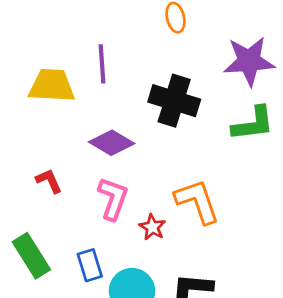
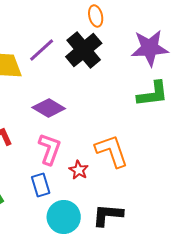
purple line: (102, 64) -> (42, 50), turned 52
black cross: (174, 101) -> (84, 50), moved, turned 33
blue rectangle: (90, 265) -> (41, 185), moved

